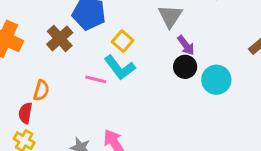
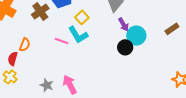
black circle: (185, 67) -> (125, 47), moved
cyan circle: (216, 80) -> (136, 36), moved

